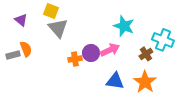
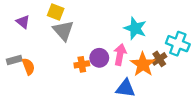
orange semicircle: (26, 49) -> (28, 67), moved
pink arrow: (110, 50) -> (120, 55), turned -54
orange star: (145, 82) -> (143, 64), moved

